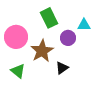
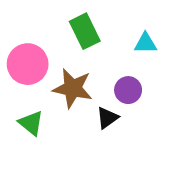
purple circle: (68, 38) -> (128, 90), moved
brown star: (42, 51) -> (73, 88), turned -30

